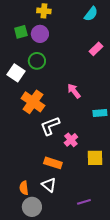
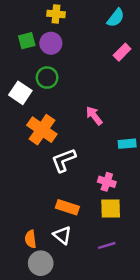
pink rectangle: (96, 49) -> (122, 52), moved
pink cross: (71, 140) -> (107, 182), moved, turned -32
yellow square: (95, 158) -> (111, 209), moved
purple line: (84, 202) -> (107, 245), moved

